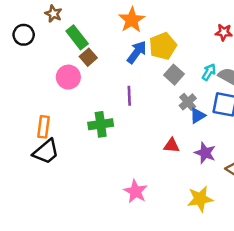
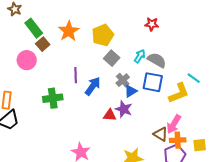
orange star: (132, 20) -> (69, 31), moved
blue arrow: (137, 52) -> (93, 86), moved
purple star: (205, 153) -> (124, 109), moved

